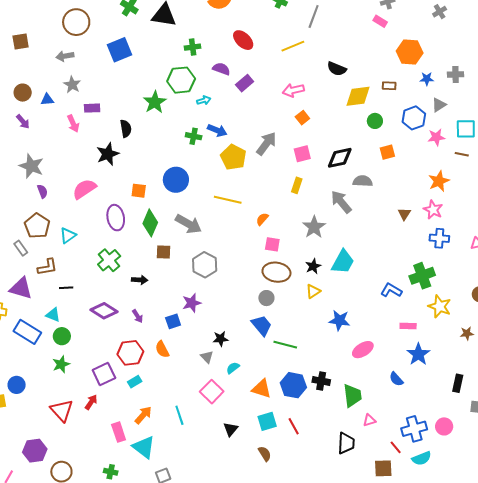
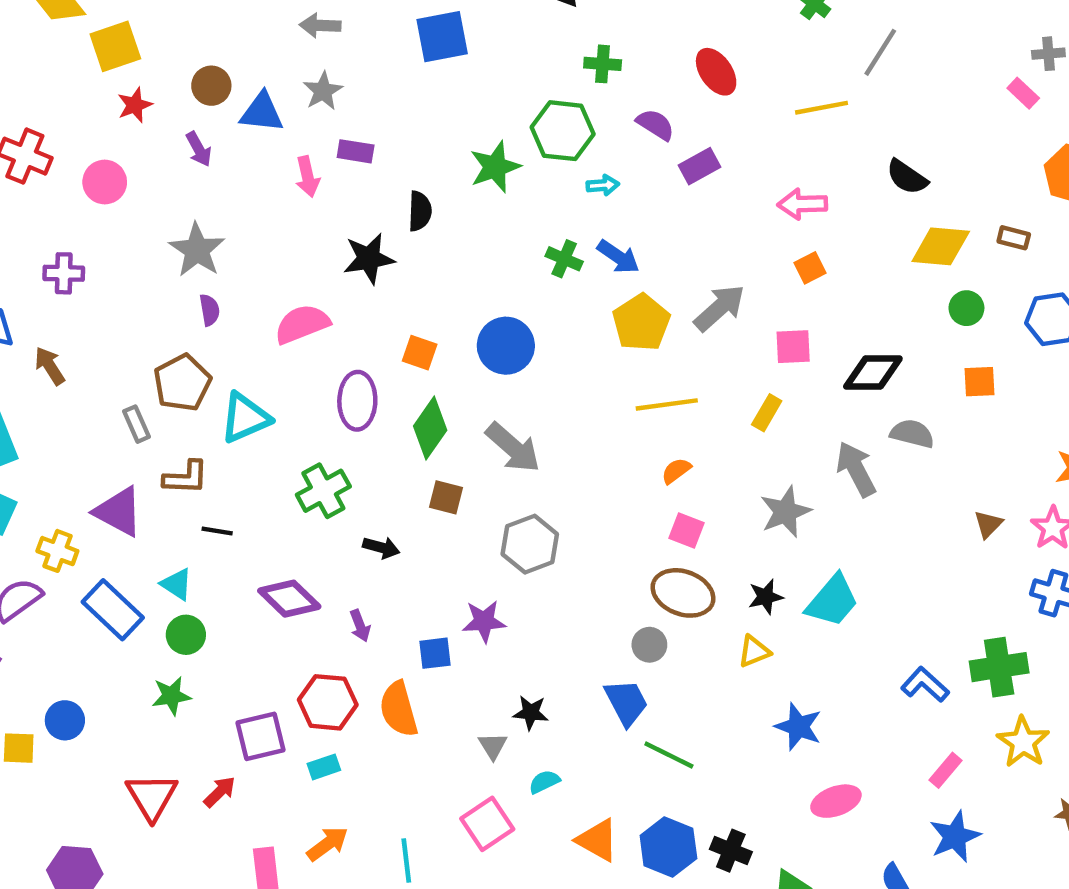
blue triangle: (47, 100) -> (262, 112), size x1.5
yellow line: (228, 200) -> (667, 404), moved, turned -32
cyan triangle: (68, 235) -> (245, 418), size x1.4
pink rectangle: (408, 326) -> (945, 770), turned -63
orange semicircle: (162, 349) -> (399, 709), size x1.4

